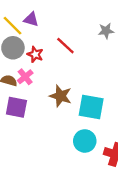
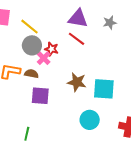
purple triangle: (31, 19) -> (78, 19), moved, size x1.5
pink cross: (25, 77) -> (44, 58), moved
cyan circle: (85, 141) -> (90, 120), moved

